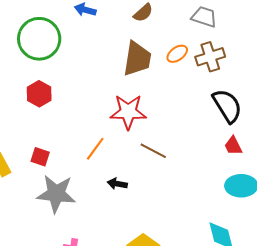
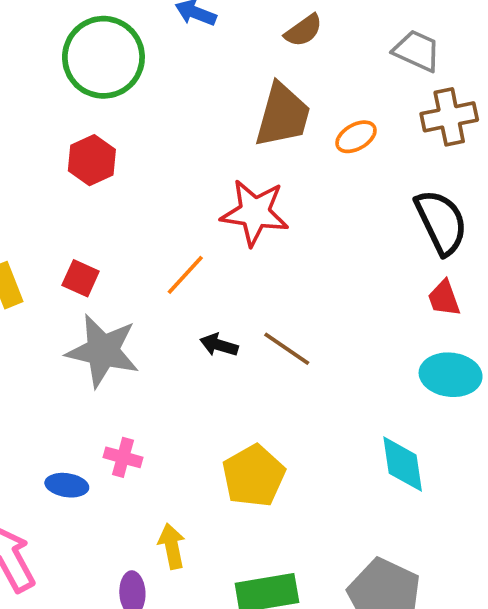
orange ellipse: (177, 54) -> (356, 137), moved
brown cross: (210, 57) -> (449, 117), moved
brown line: (153, 151) -> (287, 349), moved

